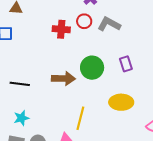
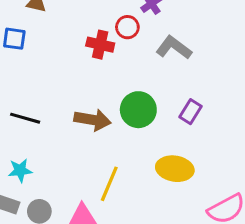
red circle: (84, 21) -> (127, 27), moved
purple rectangle: (126, 64) -> (190, 112), turned 42

